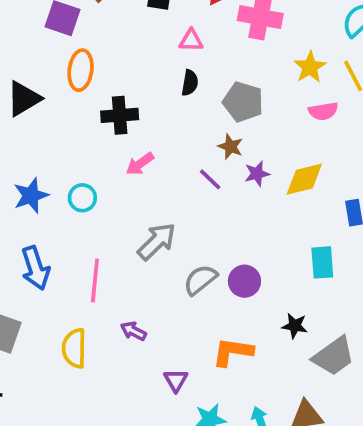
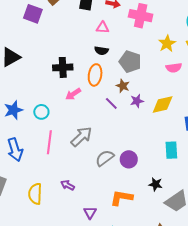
orange ellipse: (81, 70) -> (95, 75), moved
black semicircle: (190, 83) -> (101, 51), turned 88
pink line: (95, 280) -> (49, 142), moved

